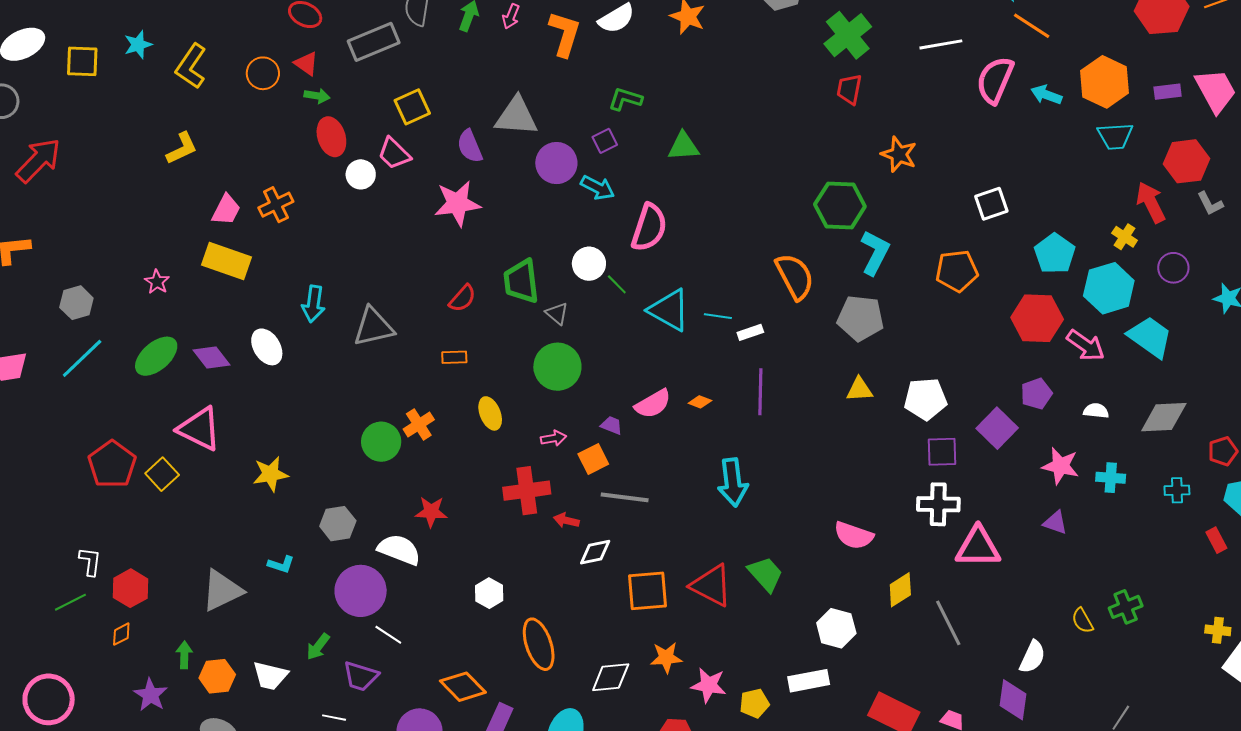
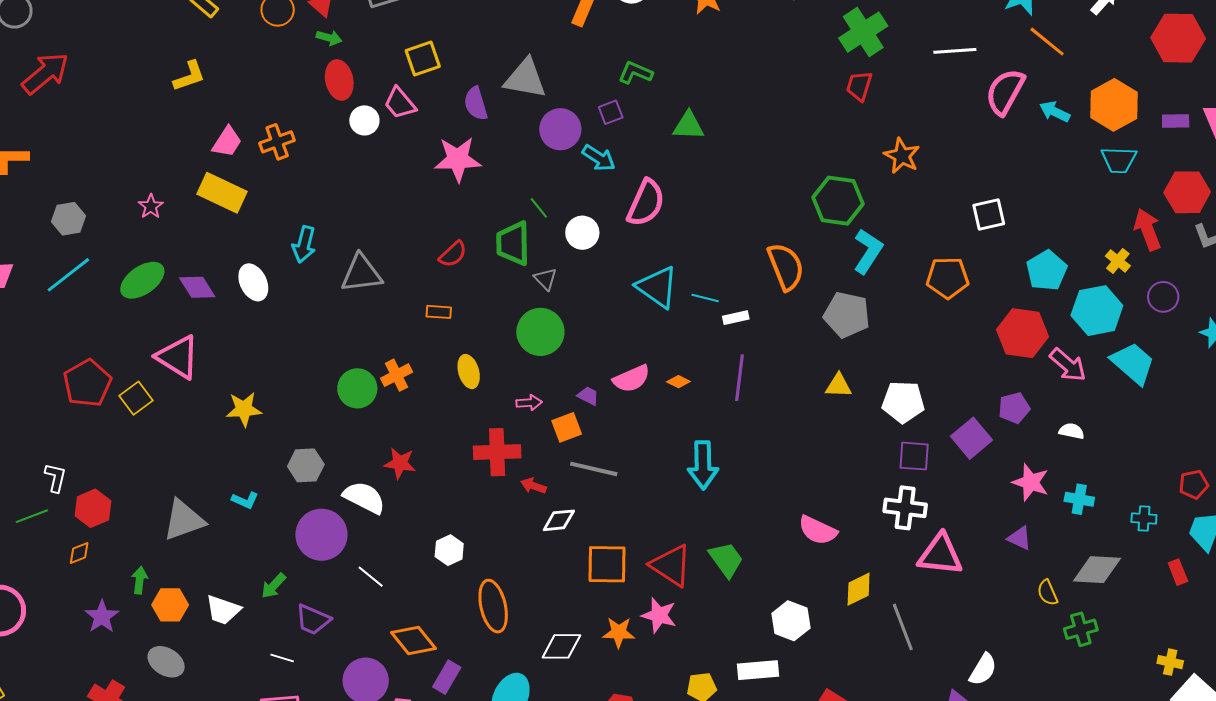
green line: (617, 284) -> (539, 208), moved
gray diamond: (1164, 417) -> (1097, 570), moved
yellow semicircle: (1083, 621) -> (1048, 593), moved
white line: (388, 635) -> (371, 577), moved
pink star: (709, 685) -> (659, 615), moved

